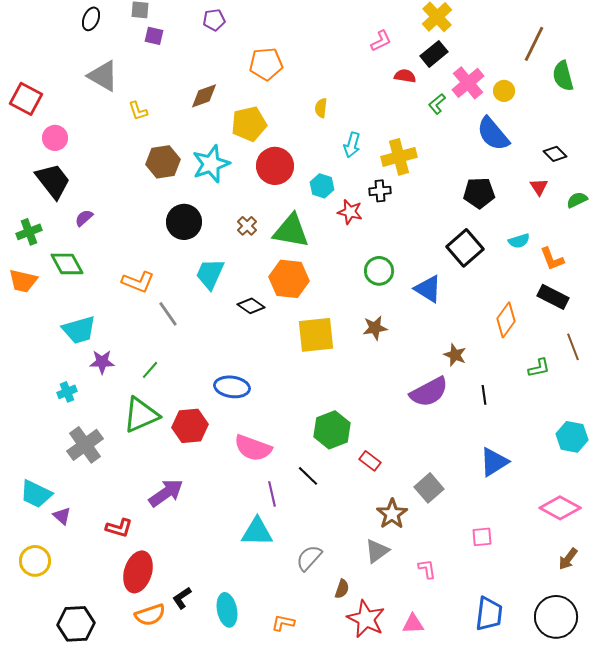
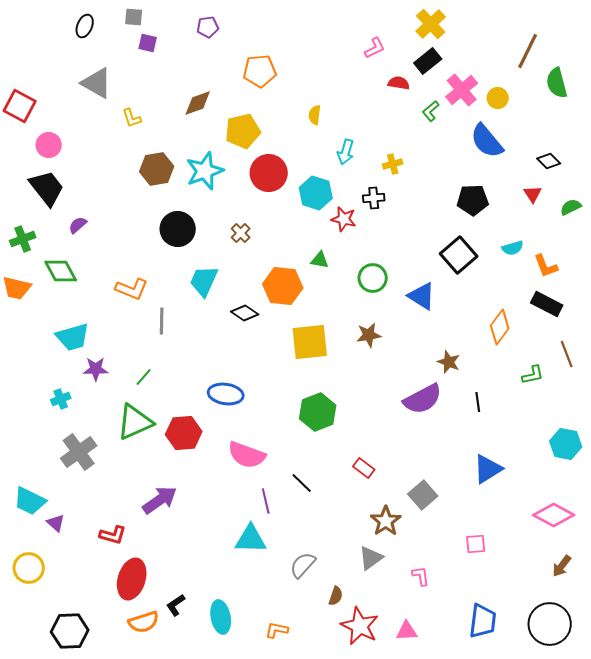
yellow cross: (399, 157) -> (393, 164), size x0.6
cyan hexagon: (322, 186) -> (316, 193), size x1.4
green triangle: (291, 231) -> (320, 260), moved, size x0.5
gray line: (168, 314) -> (162, 321), turned 36
green hexagon: (332, 430) -> (318, 412), moved

